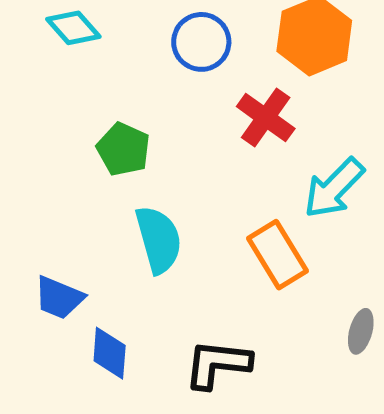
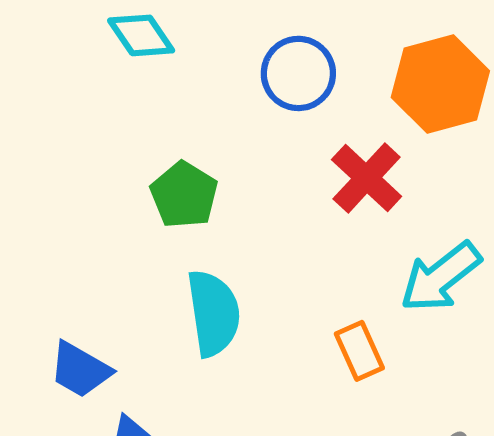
orange rectangle: (277, 255) -> (359, 351), size x0.7

